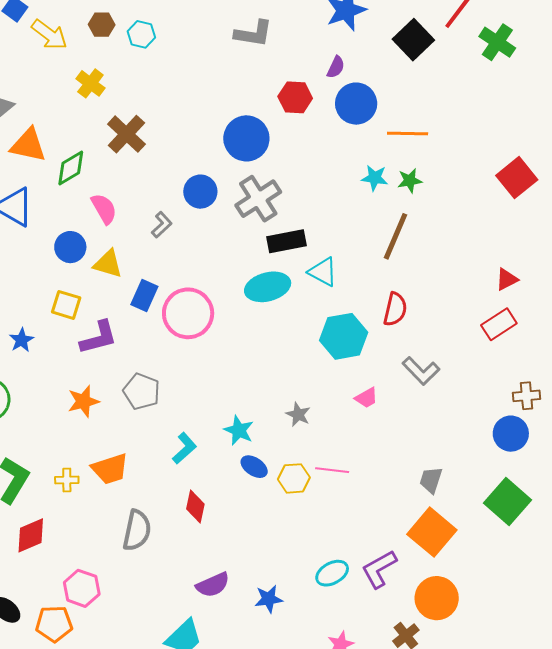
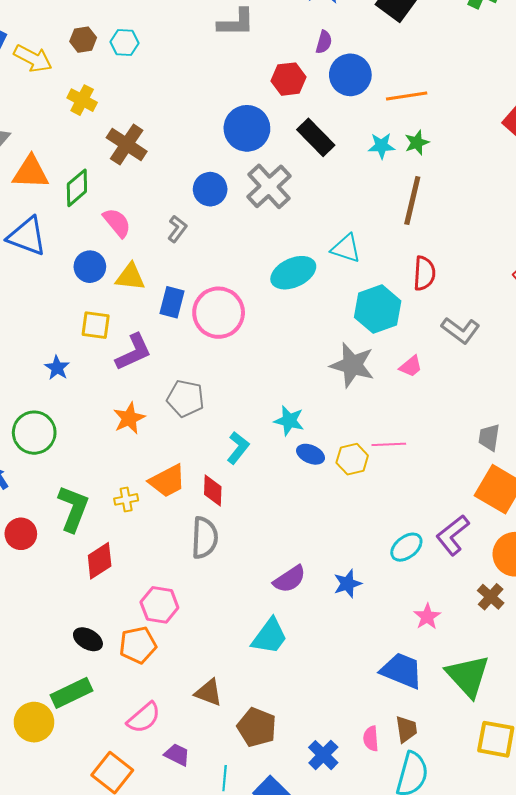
black rectangle: (286, 241) -> (316, 137), moved, turned 66
gray star: (298, 414) -> (352, 365), moved, size x1.8
red diamond: (195, 507) -> (213, 490), moved

